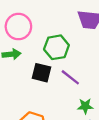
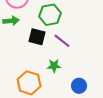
green star: (85, 106) -> (54, 66), moved

